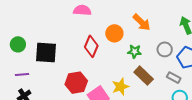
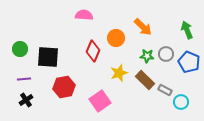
green star: (135, 51) -> (147, 56), moved
gray rectangle: (174, 78) -> (165, 90), moved
red hexagon: (76, 83) -> (64, 87), moved
yellow star: (120, 87) -> (119, 73), moved

